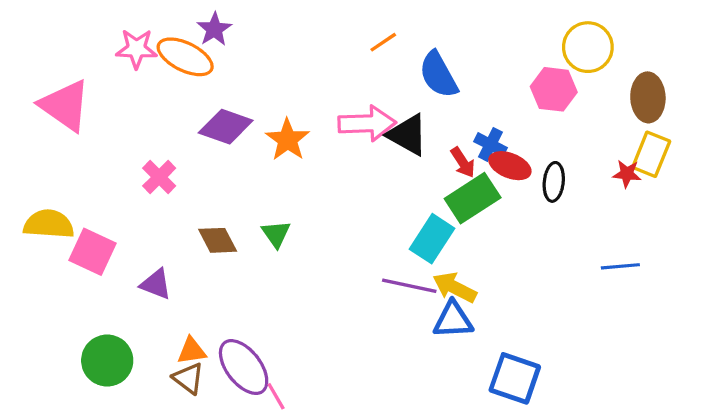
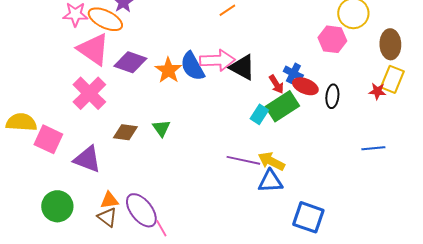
blue semicircle: (438, 75) -> (192, 66), moved
pink triangle: (65, 106) -> (93, 49), moved
pink cross: (159, 177) -> (89, 93), size x1.6
cyan rectangle: (432, 239) -> (259, 114), moved, size x0.7
brown diamond: (218, 240) -> (125, 132), turned -55
purple triangle: (156, 284) -> (87, 159), size x1.4

